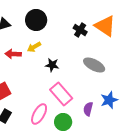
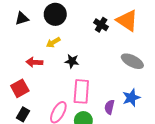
red arrow: (13, 54) -> (34, 62), moved
gray ellipse: (94, 65) -> (132, 61), moved
pink rectangle: (61, 94) -> (81, 91), turned 45

